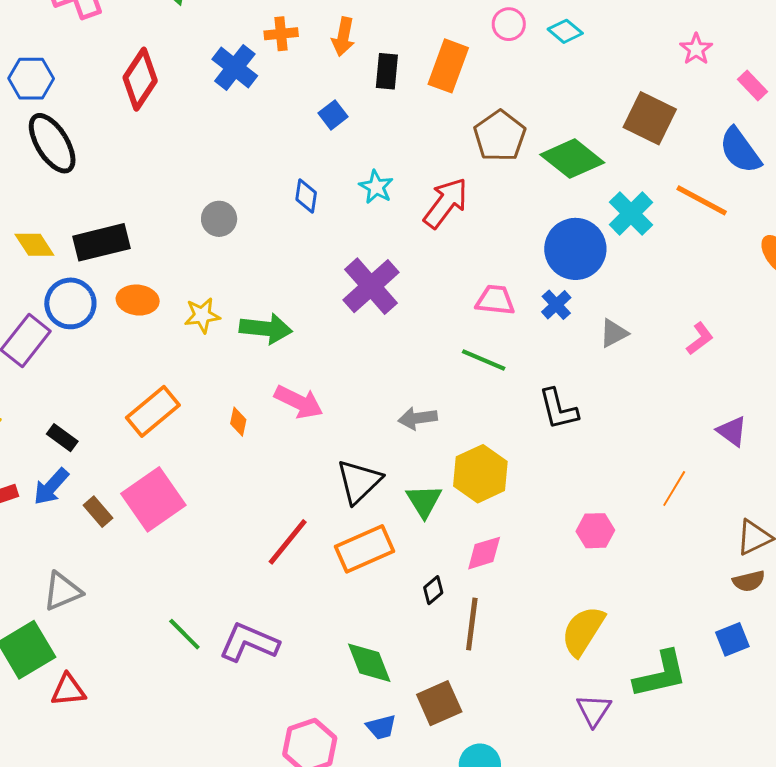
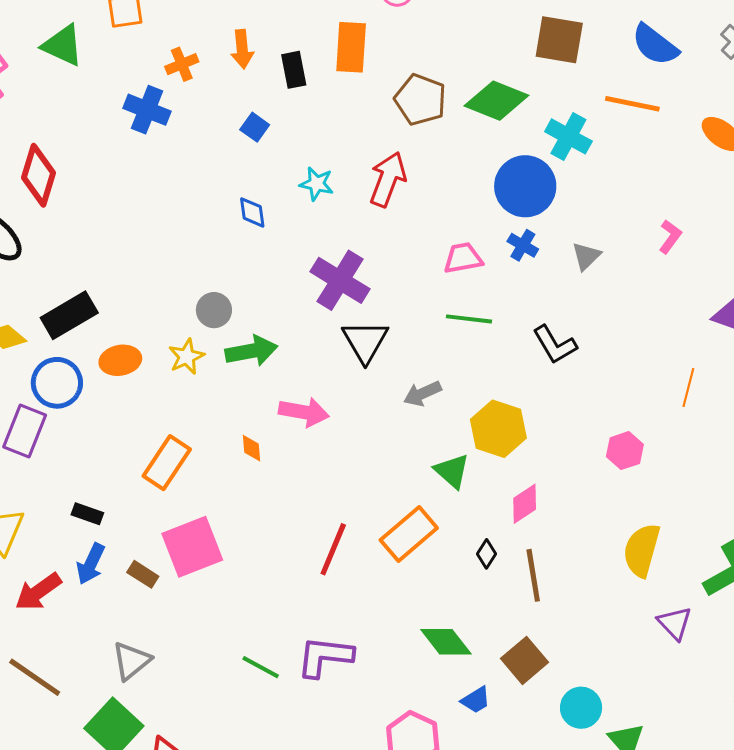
red diamond: (140, 79) -> (38, 175), moved
gray circle: (219, 219) -> (214, 310), moved
black triangle: (359, 481) -> (365, 341), moved
pink square: (153, 499) -> (192, 547), turned 30

